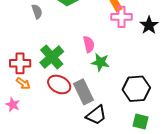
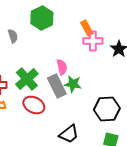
gray rectangle: (83, 92) -> (57, 86), moved

